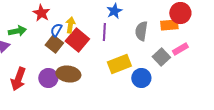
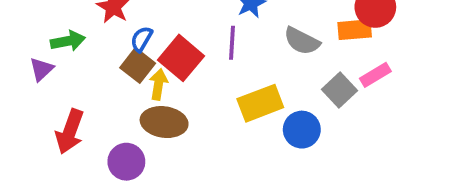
yellow arrow: (70, 25) -> (158, 84), moved
gray semicircle: (141, 31) -> (302, 41), turned -72
purple circle: (48, 78) -> (126, 162), moved

